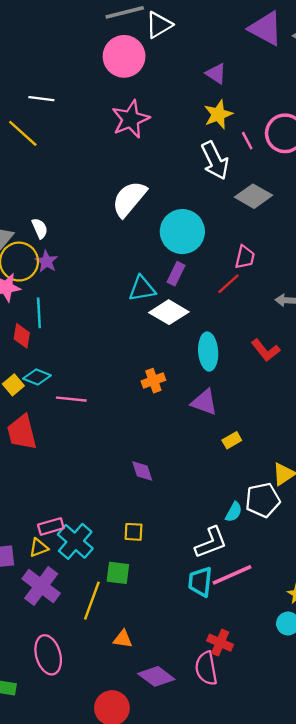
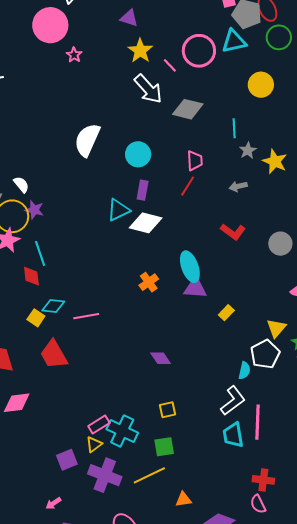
pink star: (131, 119) -> (74, 55), moved, size x0.5
cyan circle: (182, 232) -> (138, 154), size x0.7
cyan ellipse: (208, 352) -> (190, 267), moved
pink line: (232, 575) -> (257, 422), turned -48
yellow line: (92, 601) -> (149, 475), turned 60
pink semicircle: (206, 668) -> (258, 504), size x0.7

